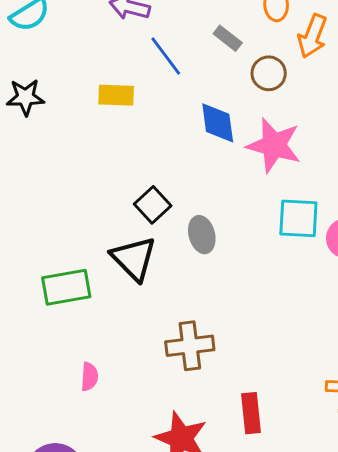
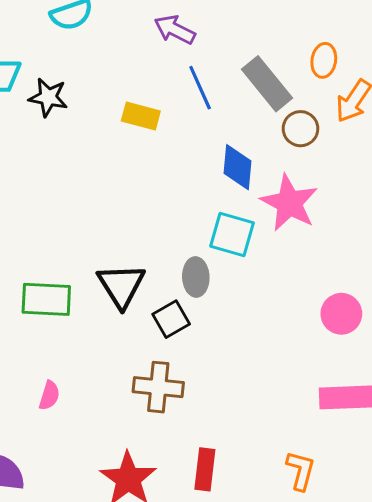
gray rectangle: (228, 38) -> (267, 84), size x1.8
black square: (153, 205) -> (171, 319), moved
cyan square: (298, 218) -> (232, 235), moved

